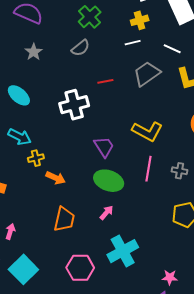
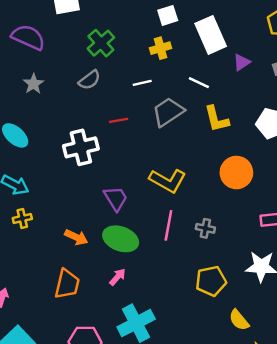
white line: (133, 43) -> (142, 83), moved
yellow cross: (36, 158) -> (22, 218), moved
orange arrow: (56, 178) -> (76, 237), moved

